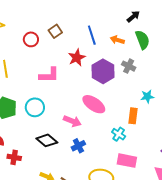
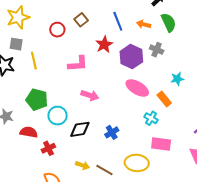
pink ellipse: (94, 104) -> (137, 88), moved
cyan circle: (35, 107) -> (58, 116), moved
orange rectangle: (133, 116) -> (164, 99), turned -42
pink arrow: (72, 121) -> (90, 95), moved
black diamond: (47, 140) -> (80, 129), turned -45
red cross: (14, 157) -> (48, 148), turned -32

